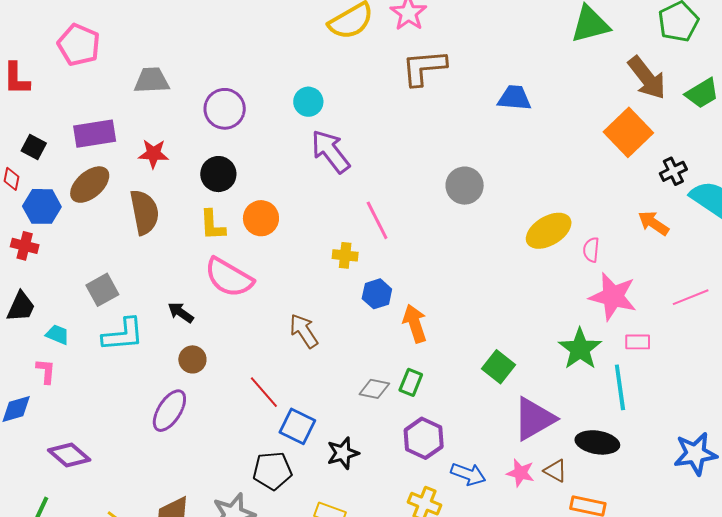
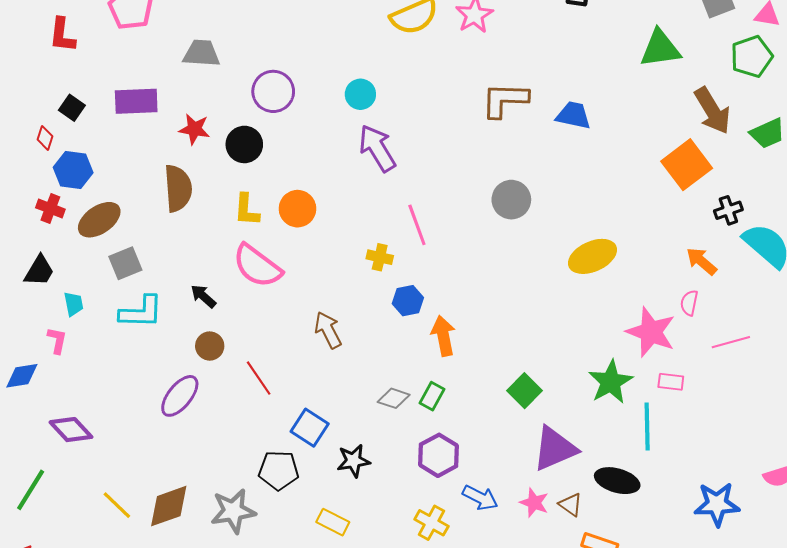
brown L-shape: (424, 68) -> (505, 100), moved
black circle: (218, 174) -> (244, 144), moved
brown ellipse: (90, 185) -> (99, 220), moved
pink semicircle: (591, 250) -> (689, 303), moved
cyan trapezoid: (57, 335) -> (74, 304), turned 50
red line: (264, 392) -> (259, 378), moved

